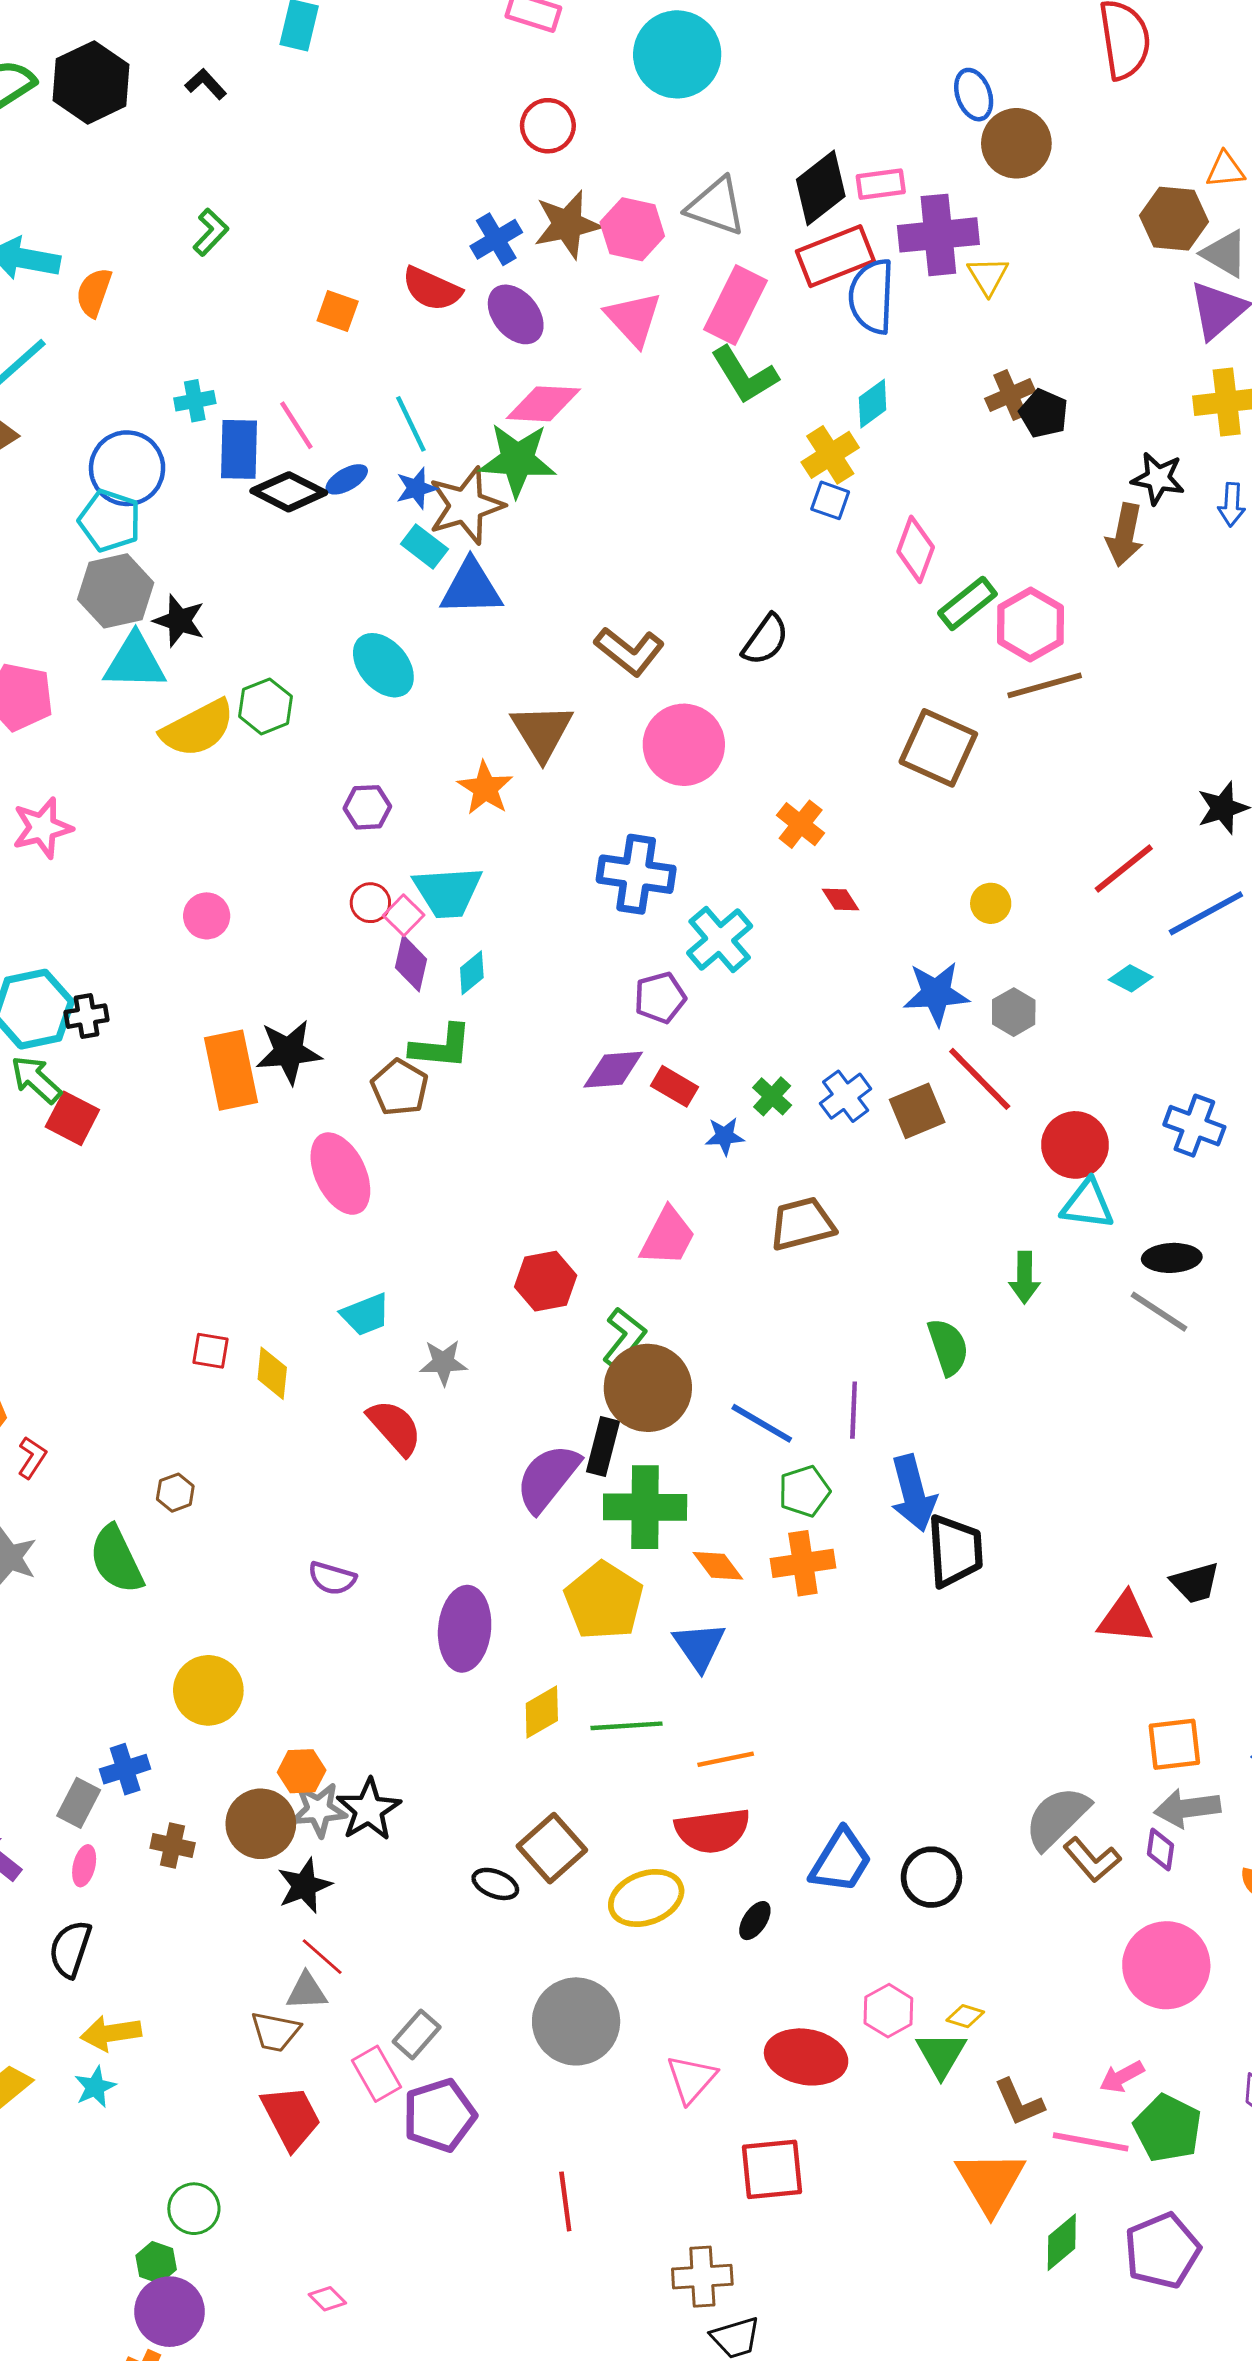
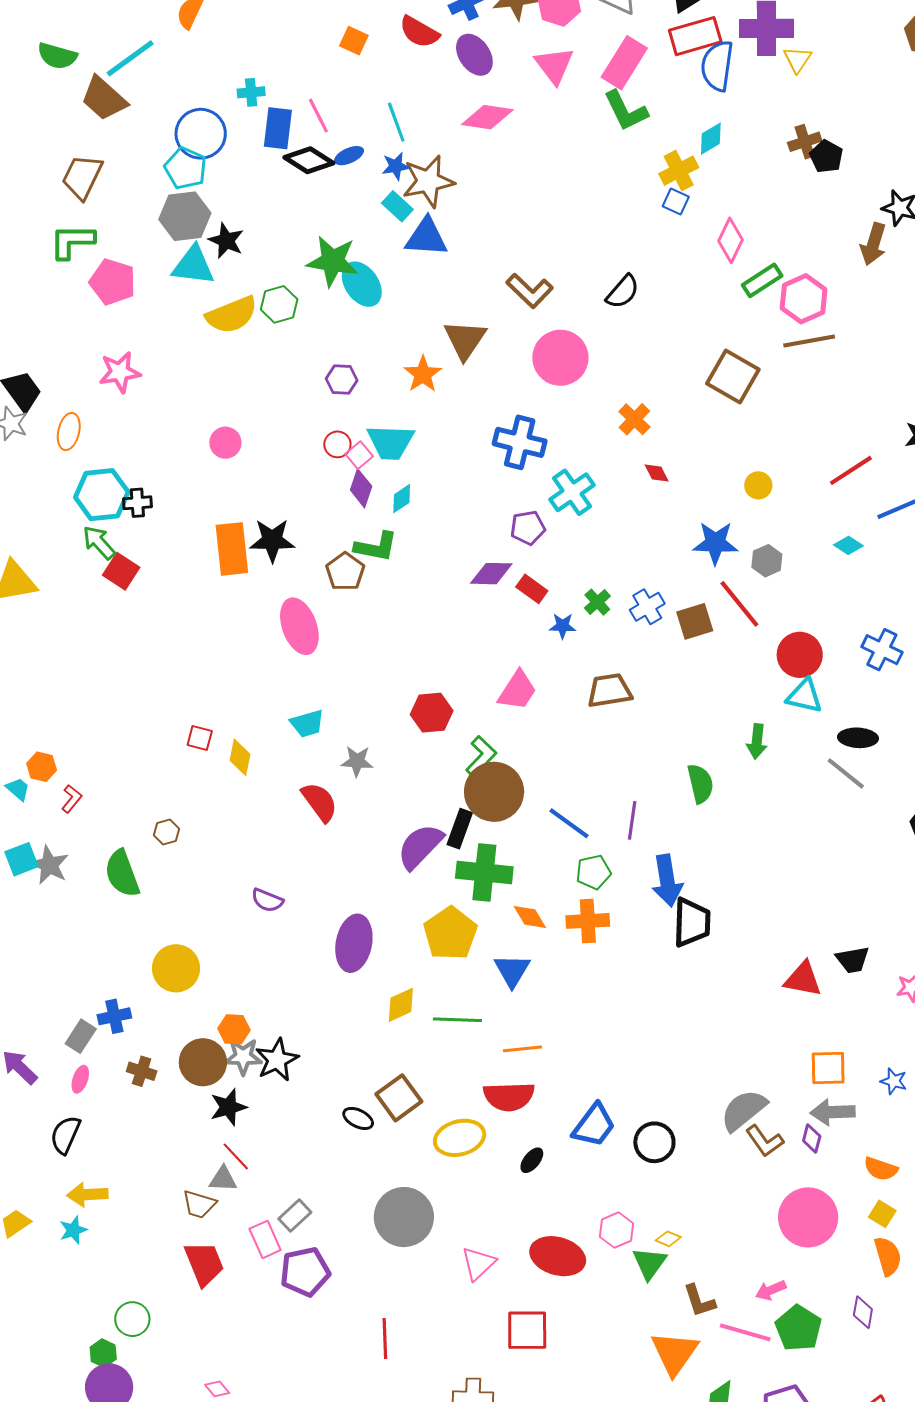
green star: (517, 460) -> (333, 261), moved

